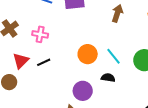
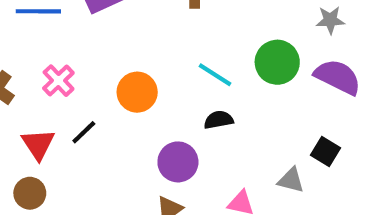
pink cross: (40, 34) -> (58, 81), turned -35
orange circle: (88, 54) -> (137, 92), moved

